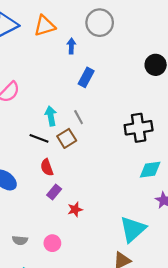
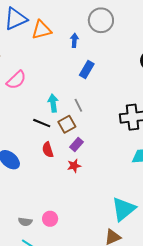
orange triangle: (45, 26) -> (42, 30), moved
purple rectangle: (54, 192) -> (76, 145), moved
red star: (75, 209) -> (74, 166), moved
gray semicircle: (20, 240) -> (25, 222), moved

